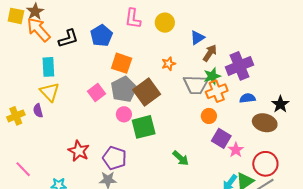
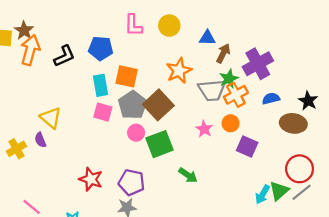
orange arrow: (39, 30) -> (30, 50), turned 64
blue pentagon: (101, 36) -> (101, 48), turned -30
blue triangle: (197, 38) -> (207, 38), turned 42
orange star: (169, 64) -> (179, 71), size x1.6
cyan rectangle: (48, 67) -> (101, 85), moved
pink square: (97, 92) -> (103, 112), turned -30
pink star: (236, 150) -> (204, 129), moved
green arrow: (181, 158) -> (188, 175), moved

